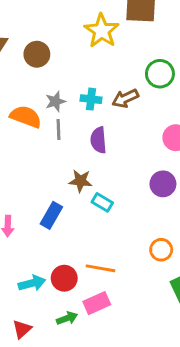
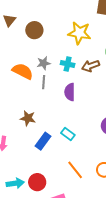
yellow star: (102, 31) -> (79, 33), moved, turned -30
brown star: (80, 181) -> (28, 118), moved
blue rectangle: (51, 215) -> (43, 141), moved
orange line: (100, 268) -> (75, 170), moved, turned 36

